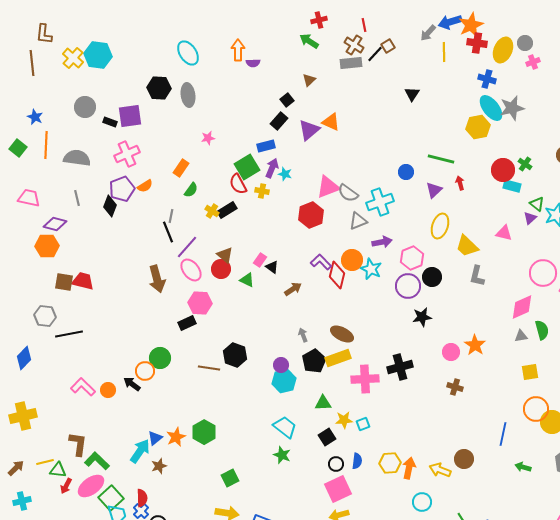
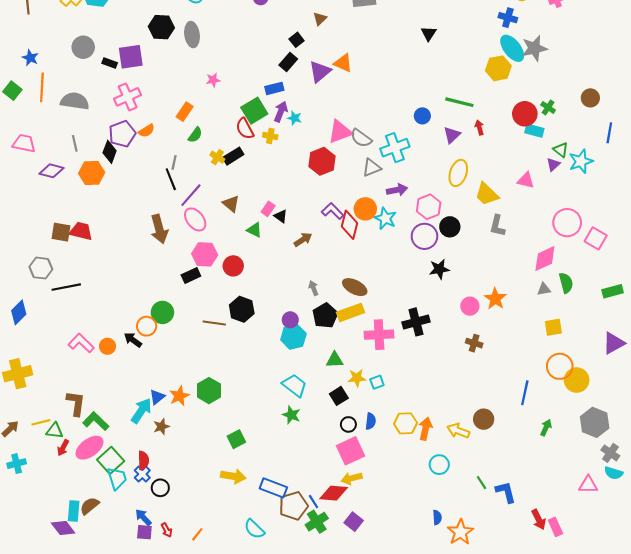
orange hexagon: (47, 246) -> (92, 173), moved
red circle: (221, 269) -> (233, 266), moved
green arrow: (523, 467) -> (546, 428), turned 98

